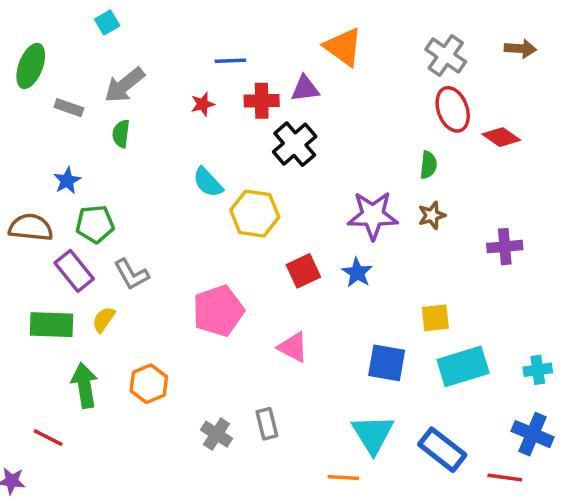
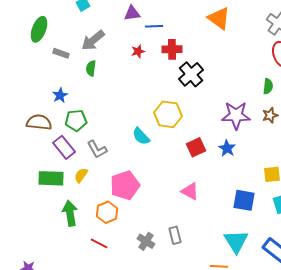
purple triangle: (305, 89) -> (132, 13), moved
cyan semicircle: (208, 182) -> (141, 136), moved
pink pentagon: (218, 311) -> (125, 185), moved
red line: (48, 438) -> (99, 243), moved

